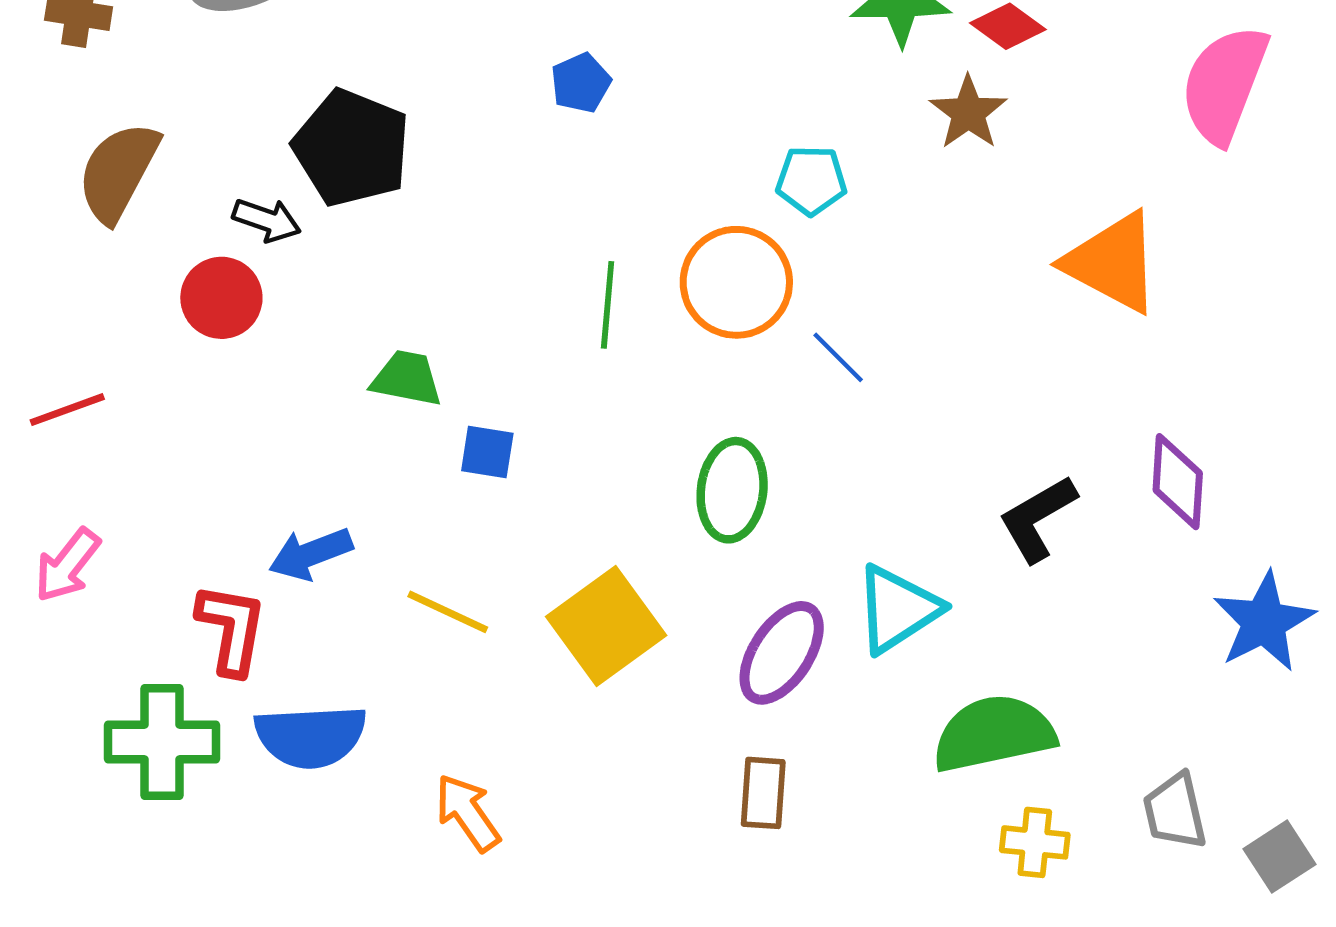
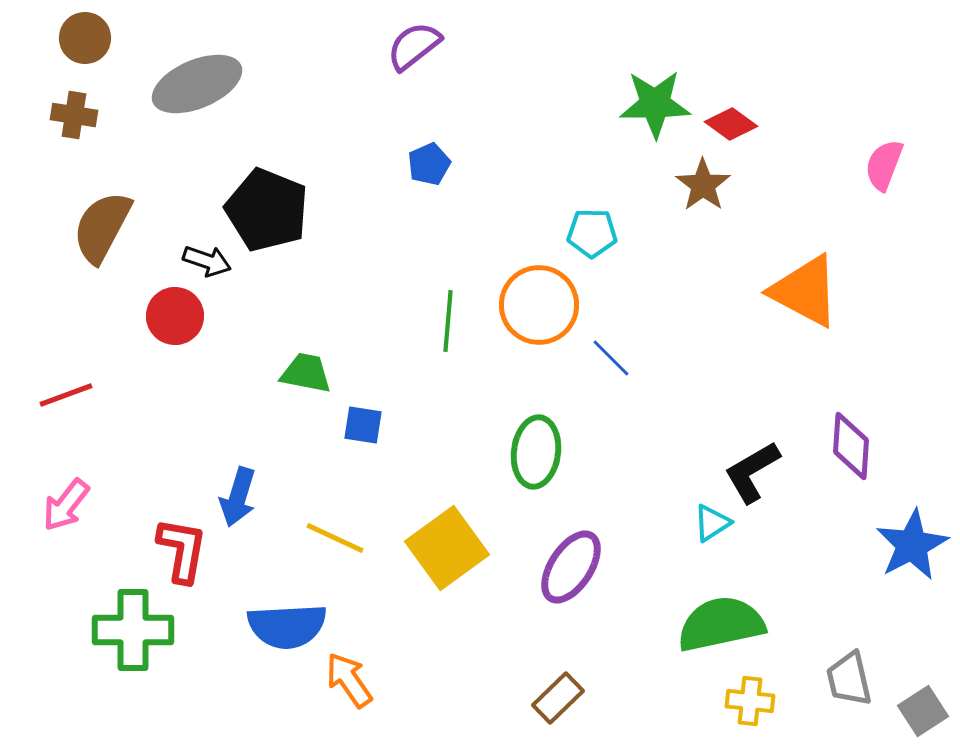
pink semicircle: (1224, 84) -> (884, 165), size x0.6
blue arrow: (311, 554) -> (238, 497), turned -52
cyan triangle: (898, 609) -> (712, 523), moved, size x0.6
blue semicircle: (311, 736) -> (287, 626), moved
brown rectangle: (763, 793) -> (558, 698), moved, turned 42

